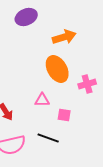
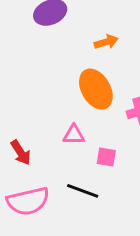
orange arrow: (64, 37) -> (106, 42), size x0.7

